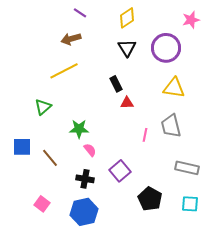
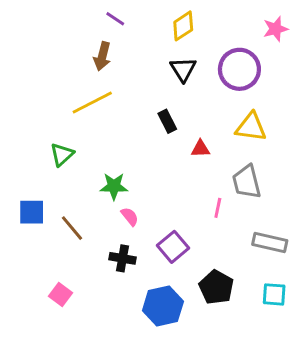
brown arrow: (71, 39) -> (102, 56), turned -60
red triangle: (127, 103) -> (200, 149), moved
pink line: (145, 135) -> (218, 208), moved
blue hexagon: (84, 212) -> (163, 306), moved

